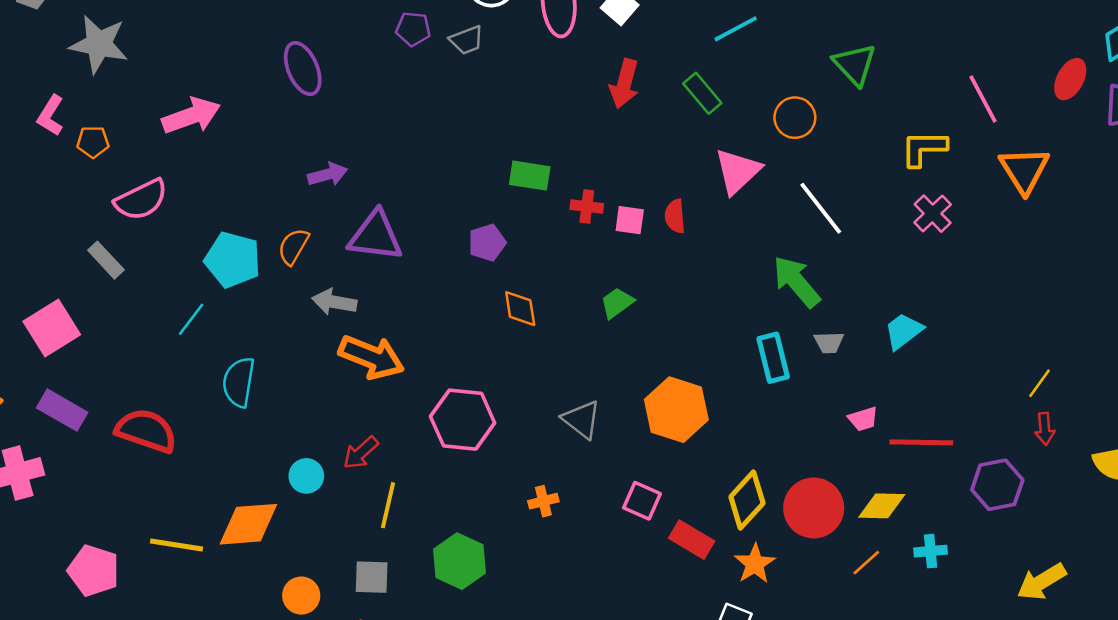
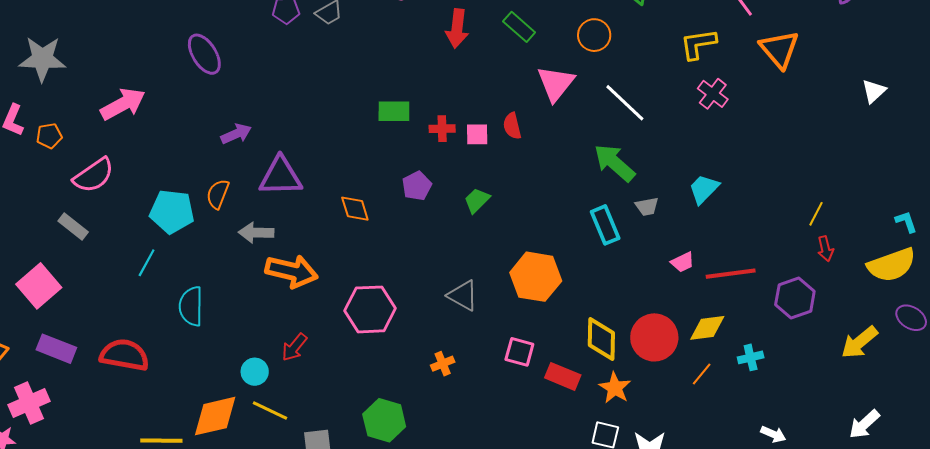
purple pentagon: (487, 243) -> (417, 186), moved
orange diamond: (520, 309) -> (355, 209), moved
yellow diamond: (747, 500) -> (601, 339), turned -33
yellow line: (388, 505) -> (270, 410), moved, turned -69
yellow arrow: (1041, 582) -> (859, 342), moved

